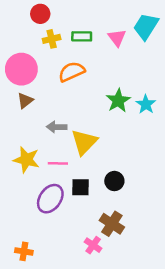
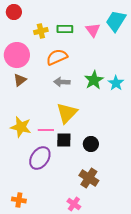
red circle: (40, 14) -> (14, 12), moved
gray arrow: (57, 127) -> (62, 82), moved
black square: (80, 187) -> (64, 140), moved
pink cross: (93, 245) -> (74, 204), moved

